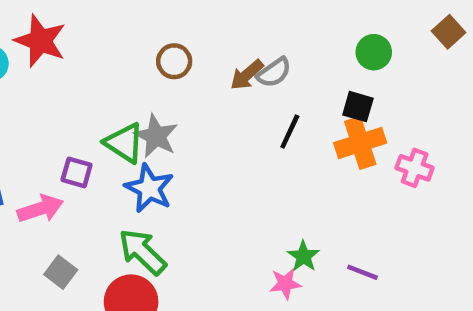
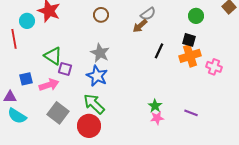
brown circle: (174, 61) -> (101, 15), moved
gray semicircle: (274, 73) -> (148, 14), moved
green triangle: (124, 143) -> (53, 56), moved
green star: (303, 256) -> (155, 106), moved
gray square: (61, 272) -> (58, 113), size x1.5

